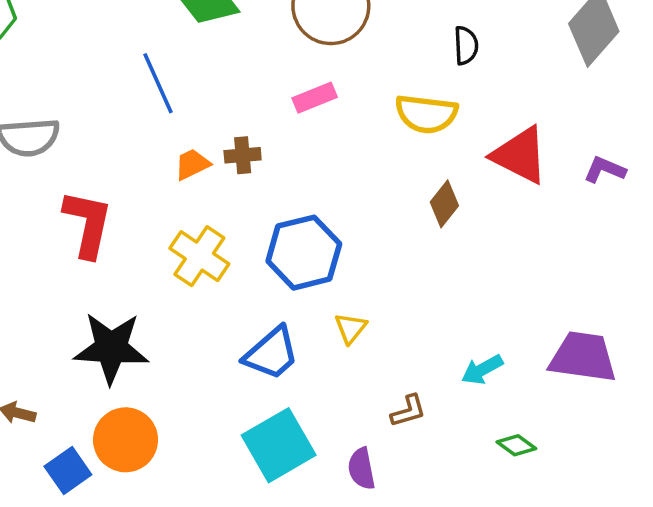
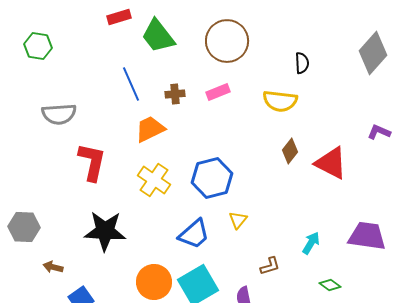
brown cross: (243, 155) -> (175, 94), moved
red triangle: (520, 155) -> (331, 163), moved
orange trapezoid: (192, 164) -> (150, 129), size x1.5
cyan arrow: (482, 370) -> (311, 243), turned 150
orange circle: (126, 440) -> (154, 282), moved

